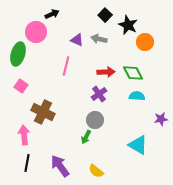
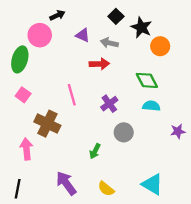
purple triangle: (77, 40) -> (83, 35), moved
pink line: (66, 66) -> (72, 95), moved, turned -30
red arrow: (106, 72) -> (99, 64), moved
gray circle: (95, 120) -> (124, 132), moved
cyan triangle: (138, 145) -> (152, 184), moved
black line: (27, 163) -> (18, 189), moved

